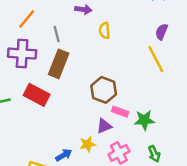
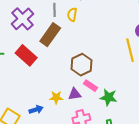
yellow semicircle: (105, 31) -> (72, 15), moved
purple cross: (22, 54) -> (22, 19), turned 30
yellow star: (87, 144) -> (56, 97), moved

